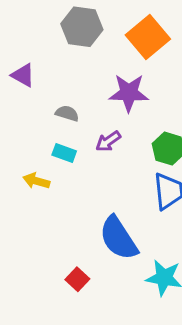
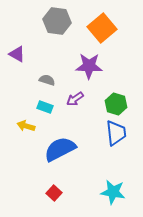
blue semicircle: (119, 238) -> (60, 149), moved, turned 96

